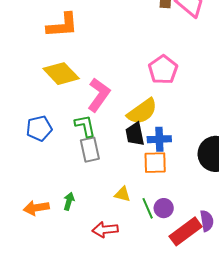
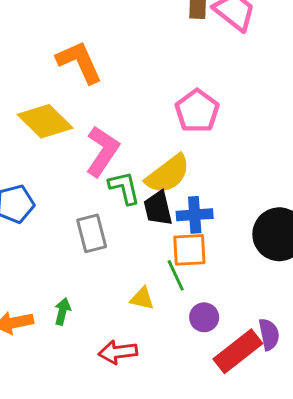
orange L-shape: (62, 25) -> (79, 62), moved, turned -108
green L-shape: (85, 126) -> (124, 188), moved
green line: (148, 208) -> (176, 275), moved

